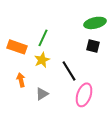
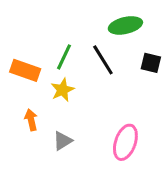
green ellipse: (95, 23) -> (125, 25), moved
black square: (93, 46) -> (151, 63), moved
black line: (69, 71) -> (103, 60), moved

